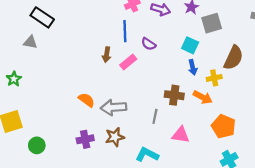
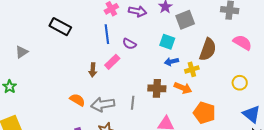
black rectangle: (42, 17) -> (60, 27), moved
gray triangle: (30, 42) -> (22, 52), turned -40
brown arrow: (107, 55) -> (93, 70), moved
blue arrow: (193, 67) -> (171, 62), turned 96
gray line: (155, 116) -> (133, 103), moved

